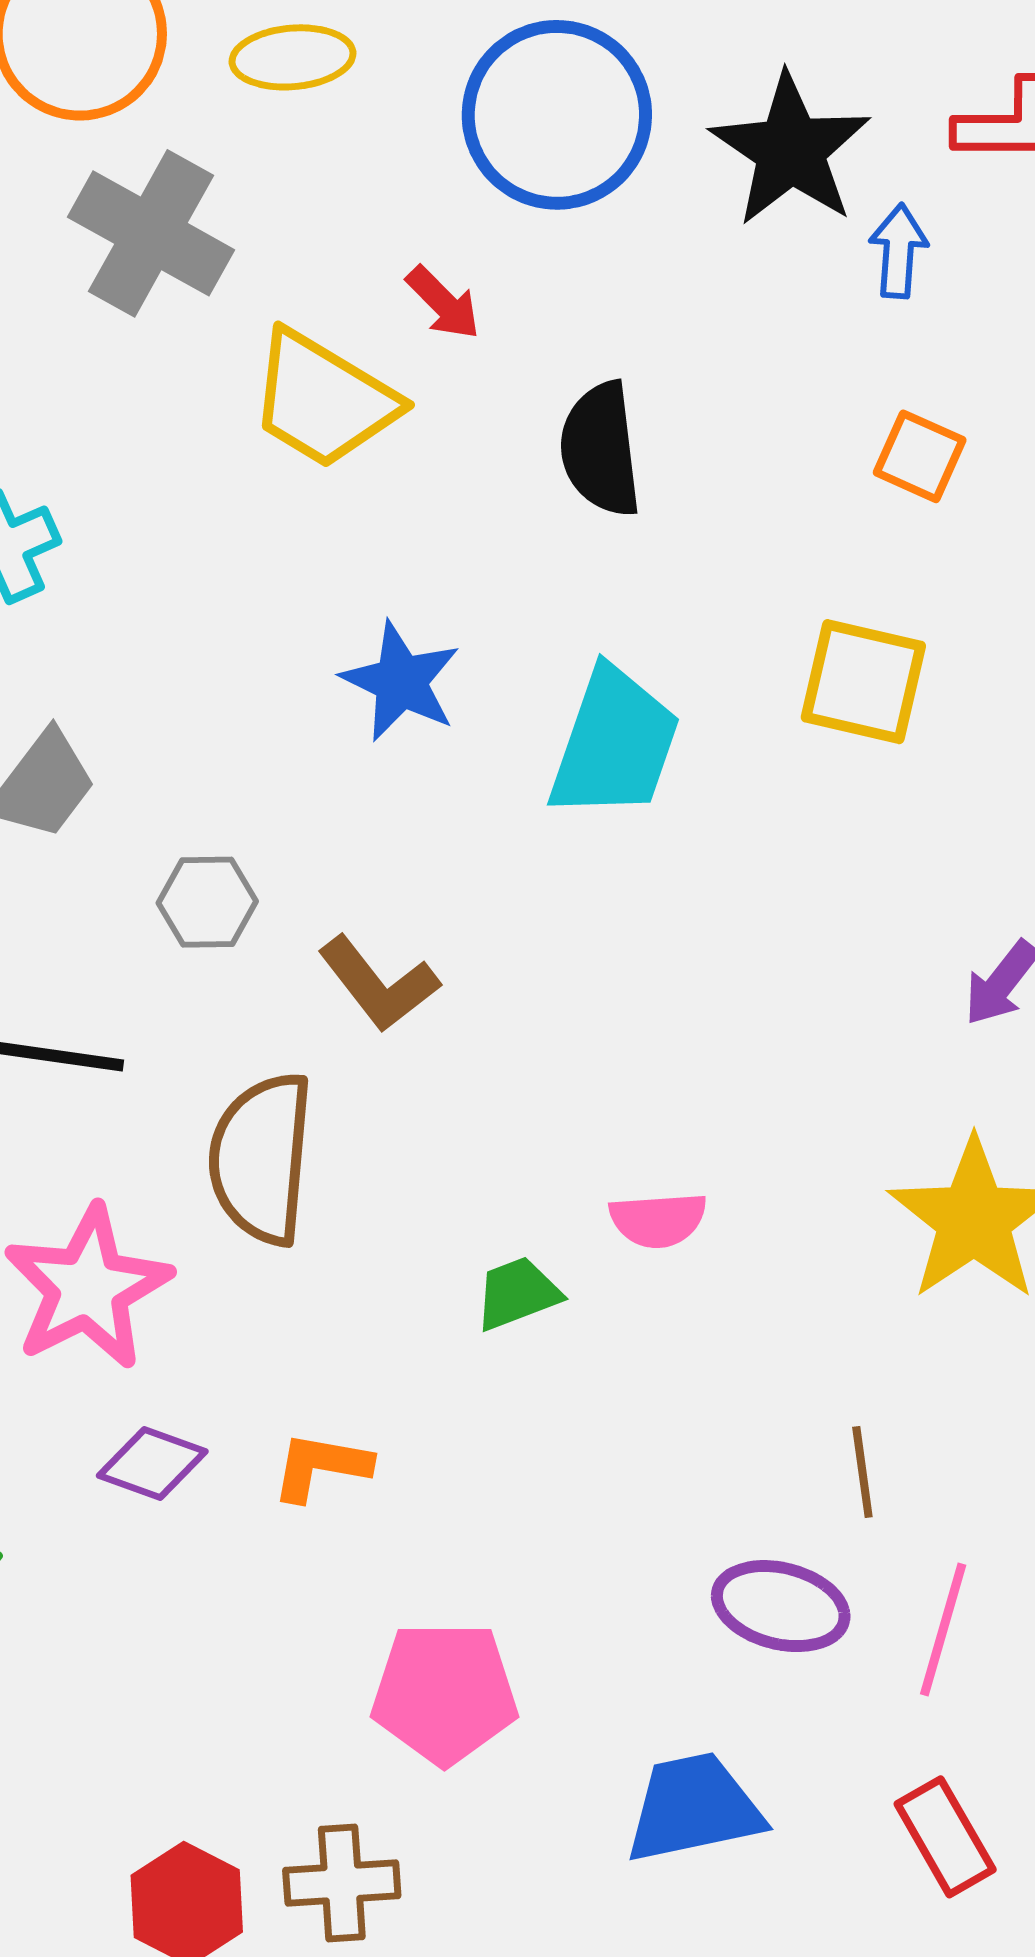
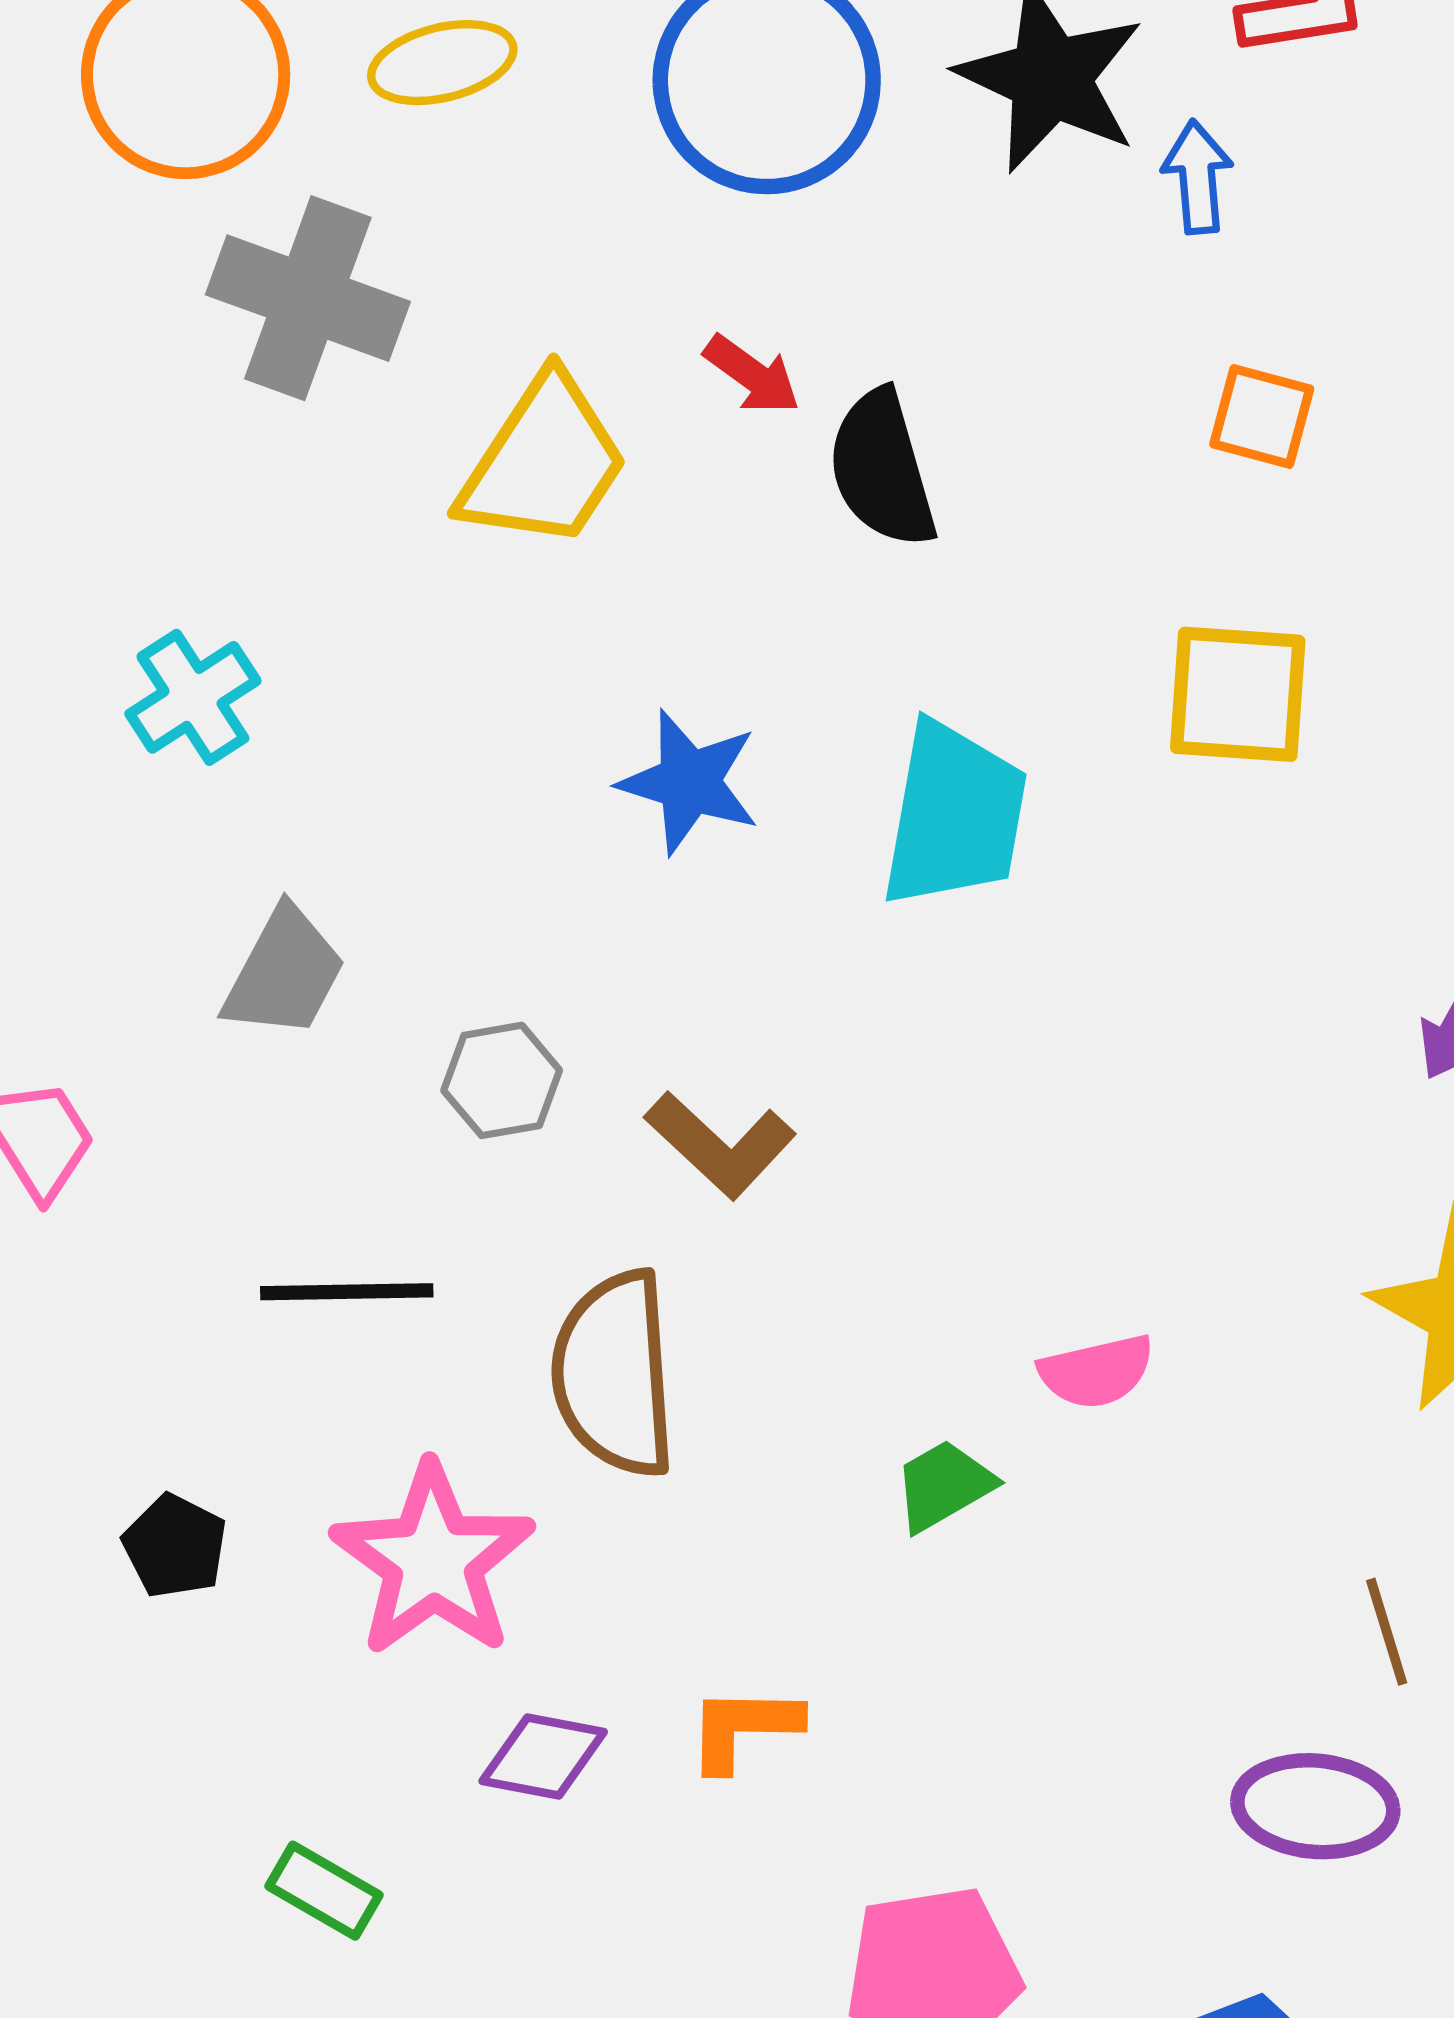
red arrow: (443, 303) -> (752, 375), moved
yellow trapezoid: (323, 400) -> (544, 463), turned -79

